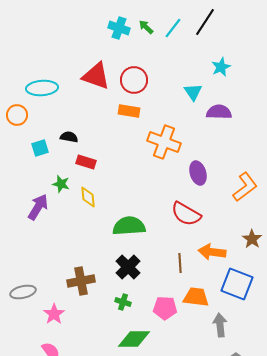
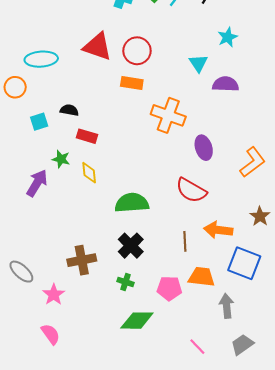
gray ellipse: (23, 292) -> (21, 272), turned 55

